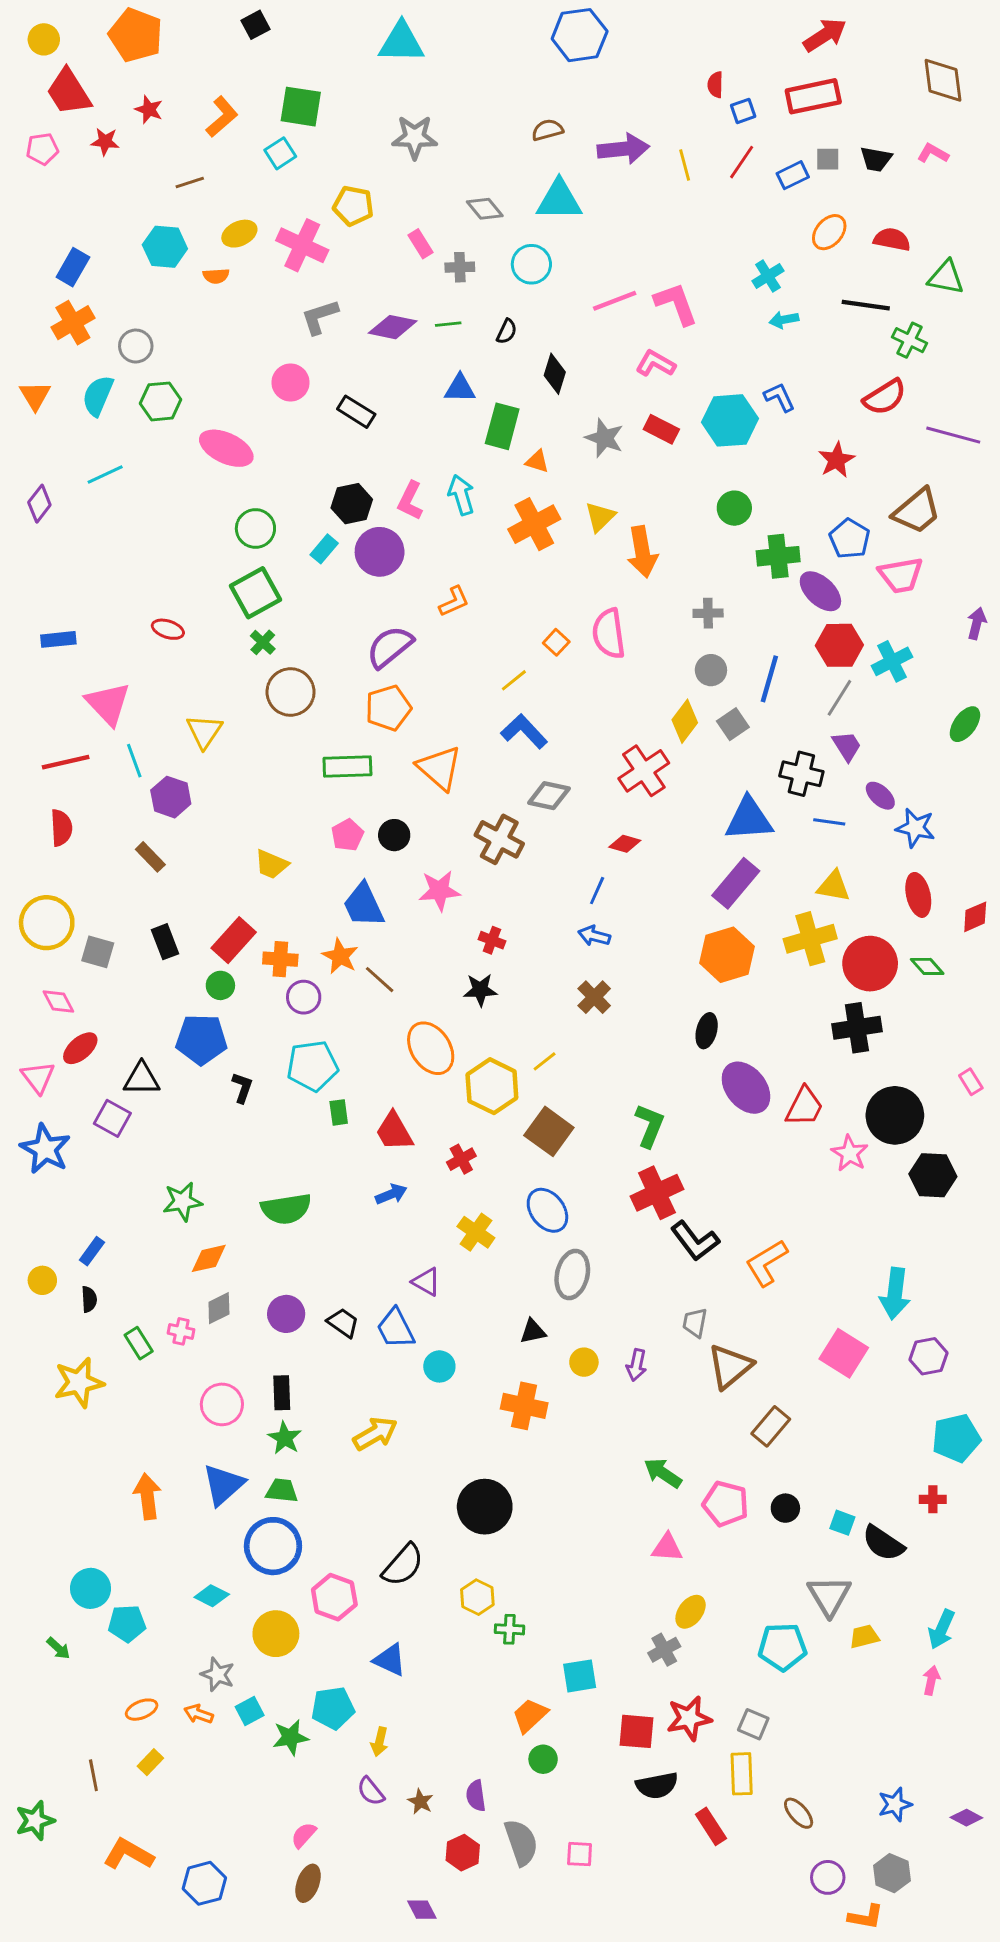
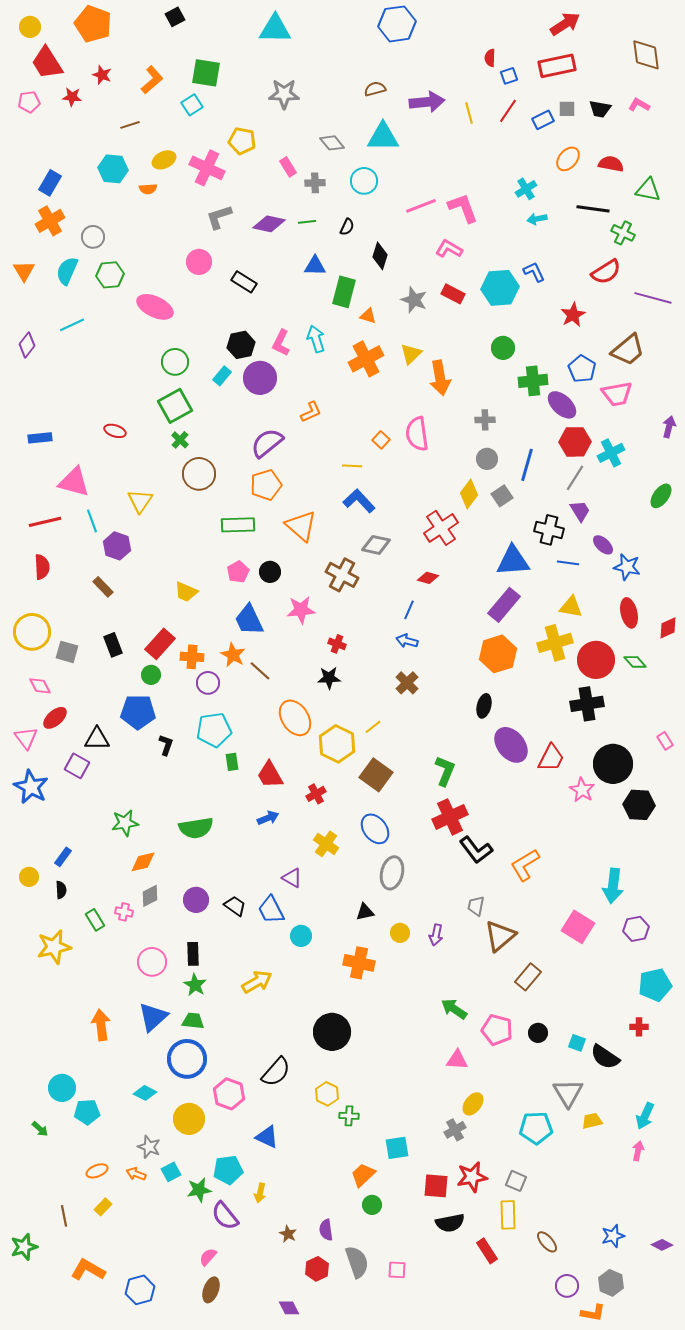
yellow line: (514, 680) -> (352, 466), turned 42
pink triangle: (108, 704) -> (74, 482), turned -32
purple semicircle: (371, 1791) -> (225, 1216), moved, size x1.4

